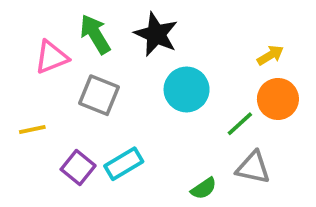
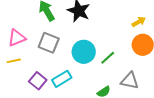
pink triangle: (51, 57) -> (17, 38), moved
cyan circle: (187, 89) -> (84, 52), moved
green line: (240, 124) -> (108, 58), moved

